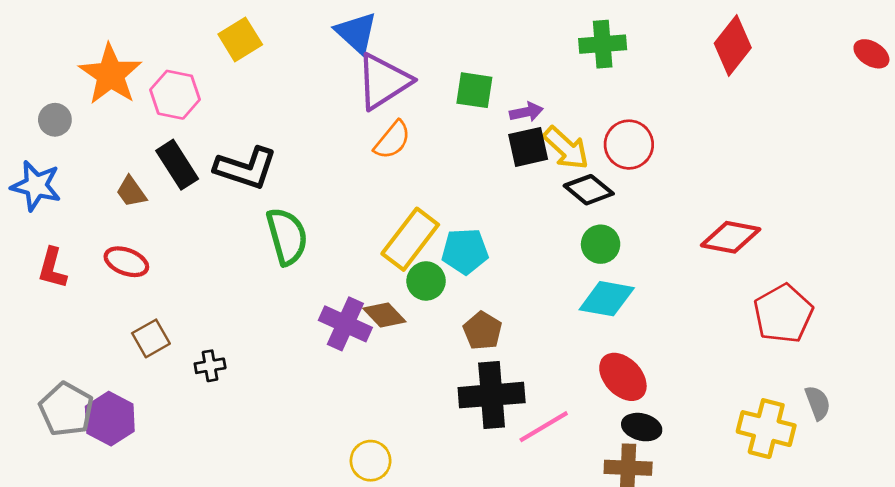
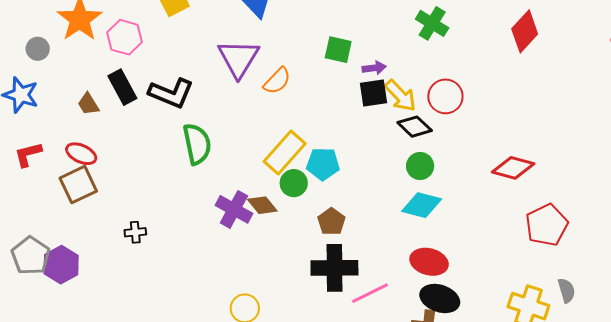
green cross: (603, 44) -> (432, 23), turned 32
purple triangle: (383, 81) -> (238, 58), moved, turned -30
red L-shape: (52, 268) -> (28, 154), turned 56
brown square: (151, 338) -> (78, 185), moved, size x1.4
red ellipse: (623, 377) -> (429, 262), turned -36
black ellipse: (642, 427) -> (440, 298), size x1.4

